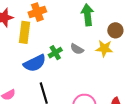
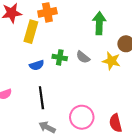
green cross: (55, 53) -> (60, 57), turned 32
blue semicircle: (35, 63) -> (37, 65), size x0.6

